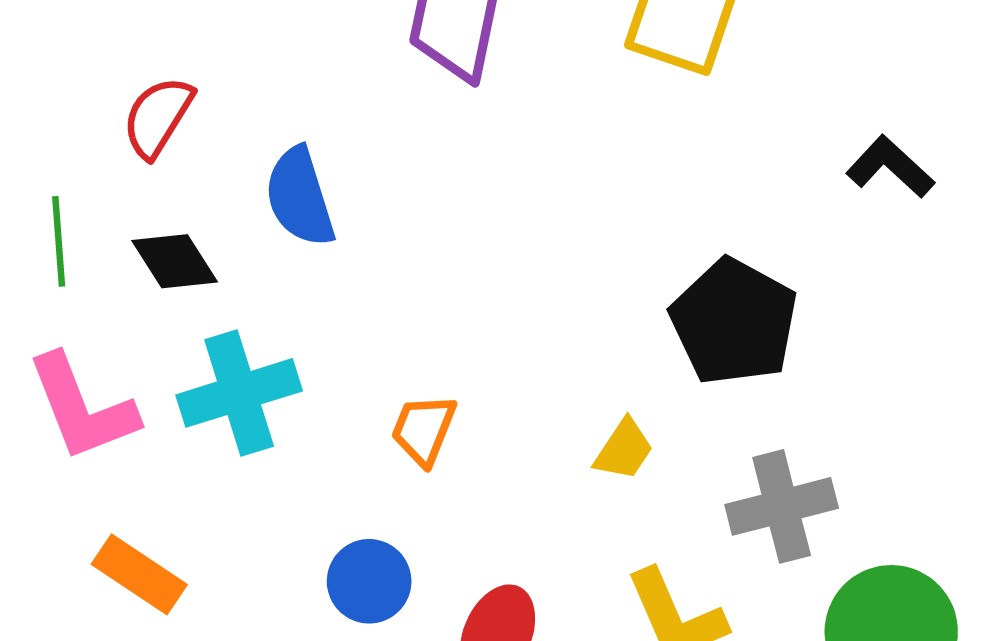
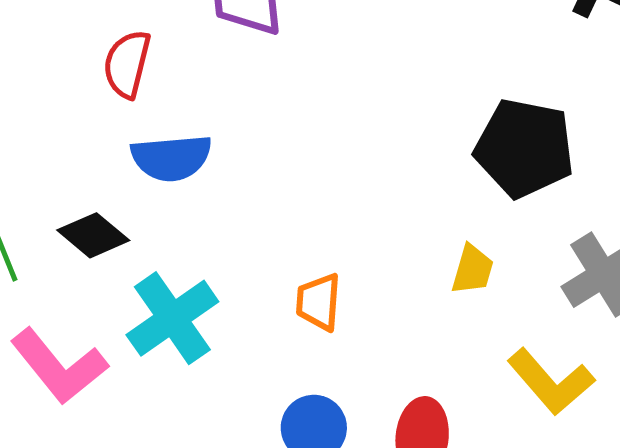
red semicircle: (158, 117) -> (127, 64), moved
blue semicircle: (300, 197) -> (171, 158), turned -60

